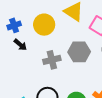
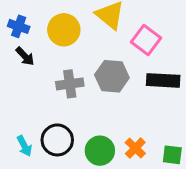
blue cross: (14, 25) -> (19, 26), turned 32

